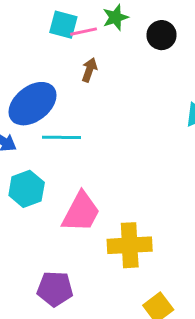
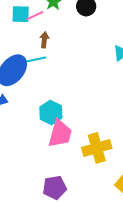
cyan line: (62, 137) -> (33, 60), moved
cyan hexagon: (27, 189) -> (51, 112), moved

